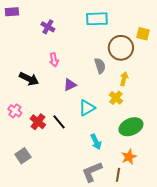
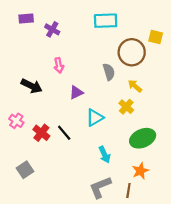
purple rectangle: (12, 12) -> (26, 19), moved
yellow arrow: (124, 79) -> (135, 86), turned -64

